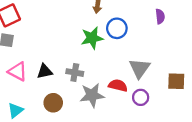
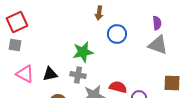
green star: (92, 38) -> (83, 52), moved
gray triangle: (140, 68) -> (158, 45), moved, turned -45

